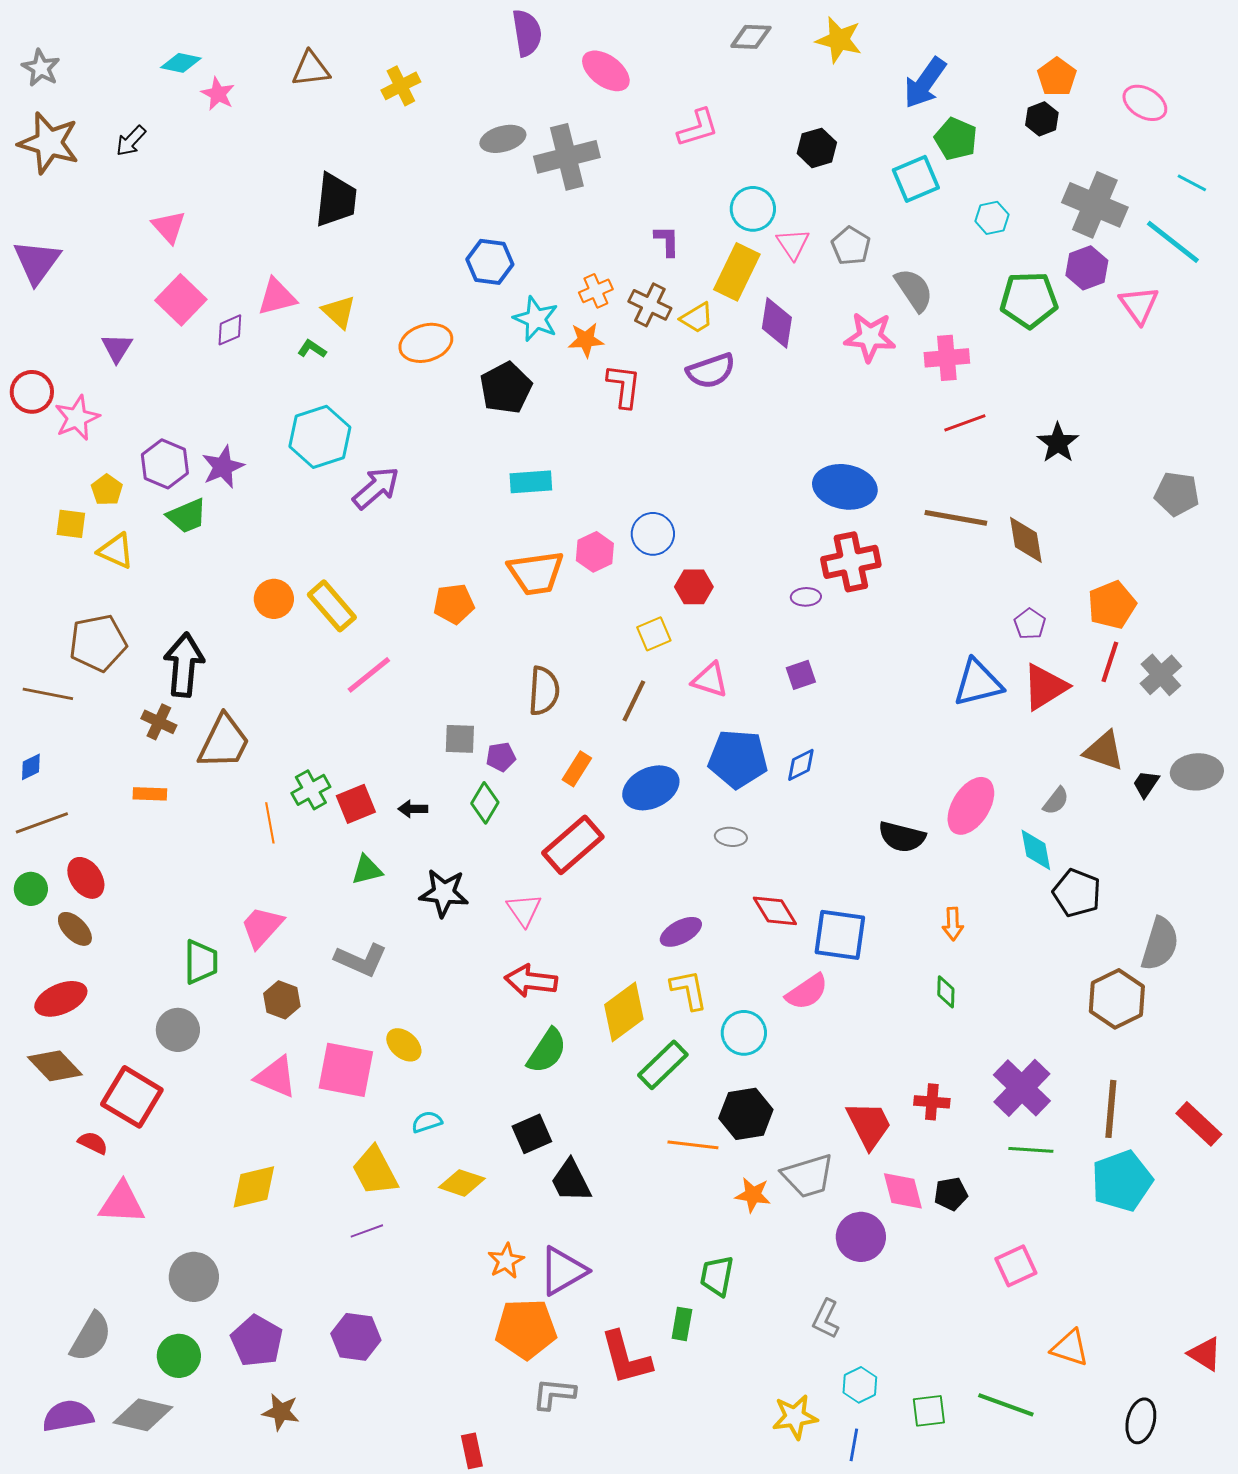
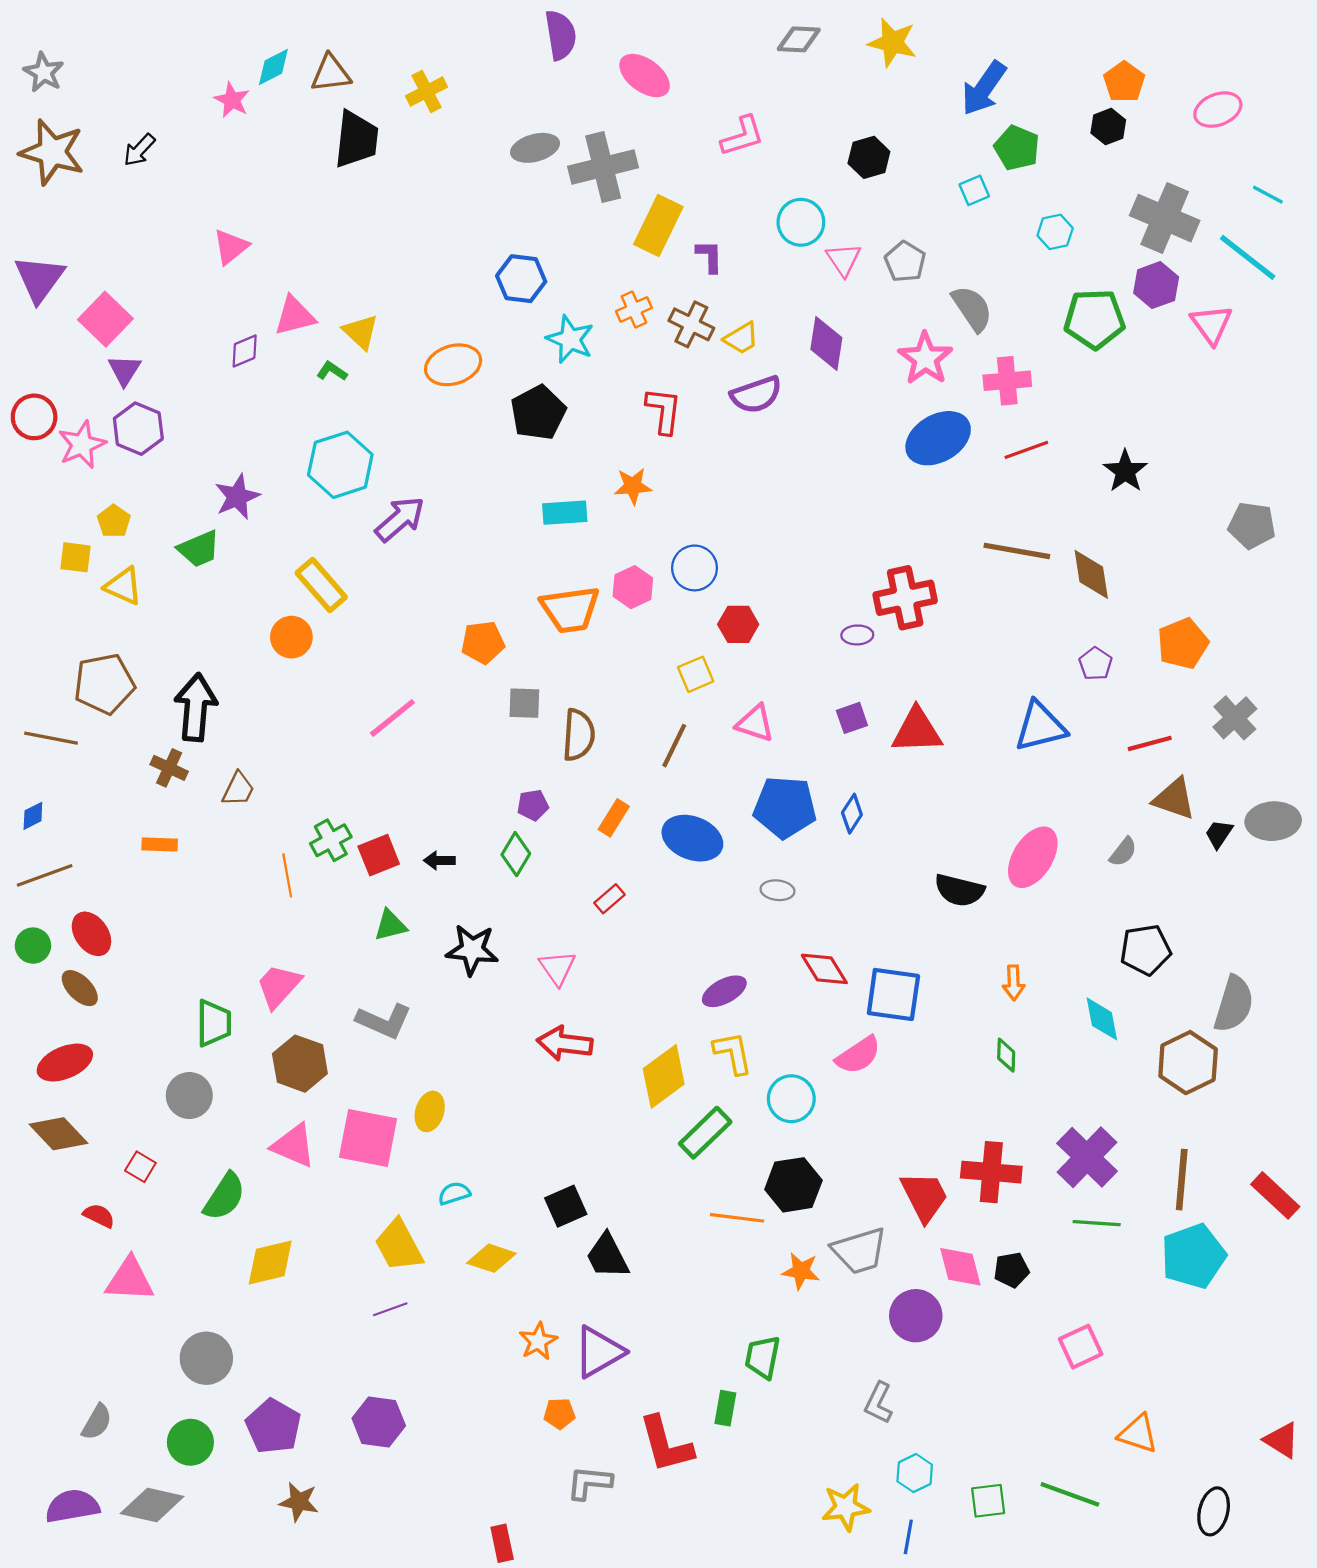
cyan diamond: (181, 63) -> (273, 67), moved, turned -39
pink ellipse: (1145, 103) -> (1218, 110), turned -51
cyan square: (916, 179) -> (974, 190), size x0.6
black trapezoid: (336, 200) -> (356, 139), moved
pink triangle: (169, 227) -> (231, 247), moved, turned 33
yellow rectangle: (737, 272) -> (658, 225), moved
pink square: (181, 300) -> (105, 319), moved
pink star: (870, 337) -> (925, 358), turned 30
orange star: (586, 340) -> (633, 486), moved
purple hexagon: (165, 464) -> (138, 429), moved
blue ellipse: (845, 487) -> (938, 438), moved, turned -40
yellow rectangle: (332, 606) -> (321, 585), moved
red line: (1110, 662) -> (1150, 743), moved, turned 57
red triangle: (1045, 687) -> (917, 731), moved, turned 30
gray square: (460, 739) -> (524, 703), moved
brown trapezoid: (224, 742) -> (238, 789), size x0.6
blue diamond: (801, 765) -> (852, 814), turned -30
blue ellipse: (651, 788) -> (692, 838), turned 46
red rectangle: (573, 845) -> (609, 899), size x0.5
cyan diamond: (1036, 850) -> (1102, 1019), moved
black pentagon: (1077, 893) -> (1146, 950), turned -30
brown hexagon: (282, 1000) -> (300, 1064), size x1.4
yellow ellipse: (404, 1045) -> (430, 1111), turned 66
green semicircle: (547, 1051) -> (224, 1197), moved
red square: (132, 1097) -> (140, 1167), size x0.5
red cross: (932, 1102) -> (991, 1172), size x1.6
orange pentagon: (526, 1329) -> (559, 1414), size x0.5
gray semicircle: (91, 1337) -> (97, 1422), size x0.7

